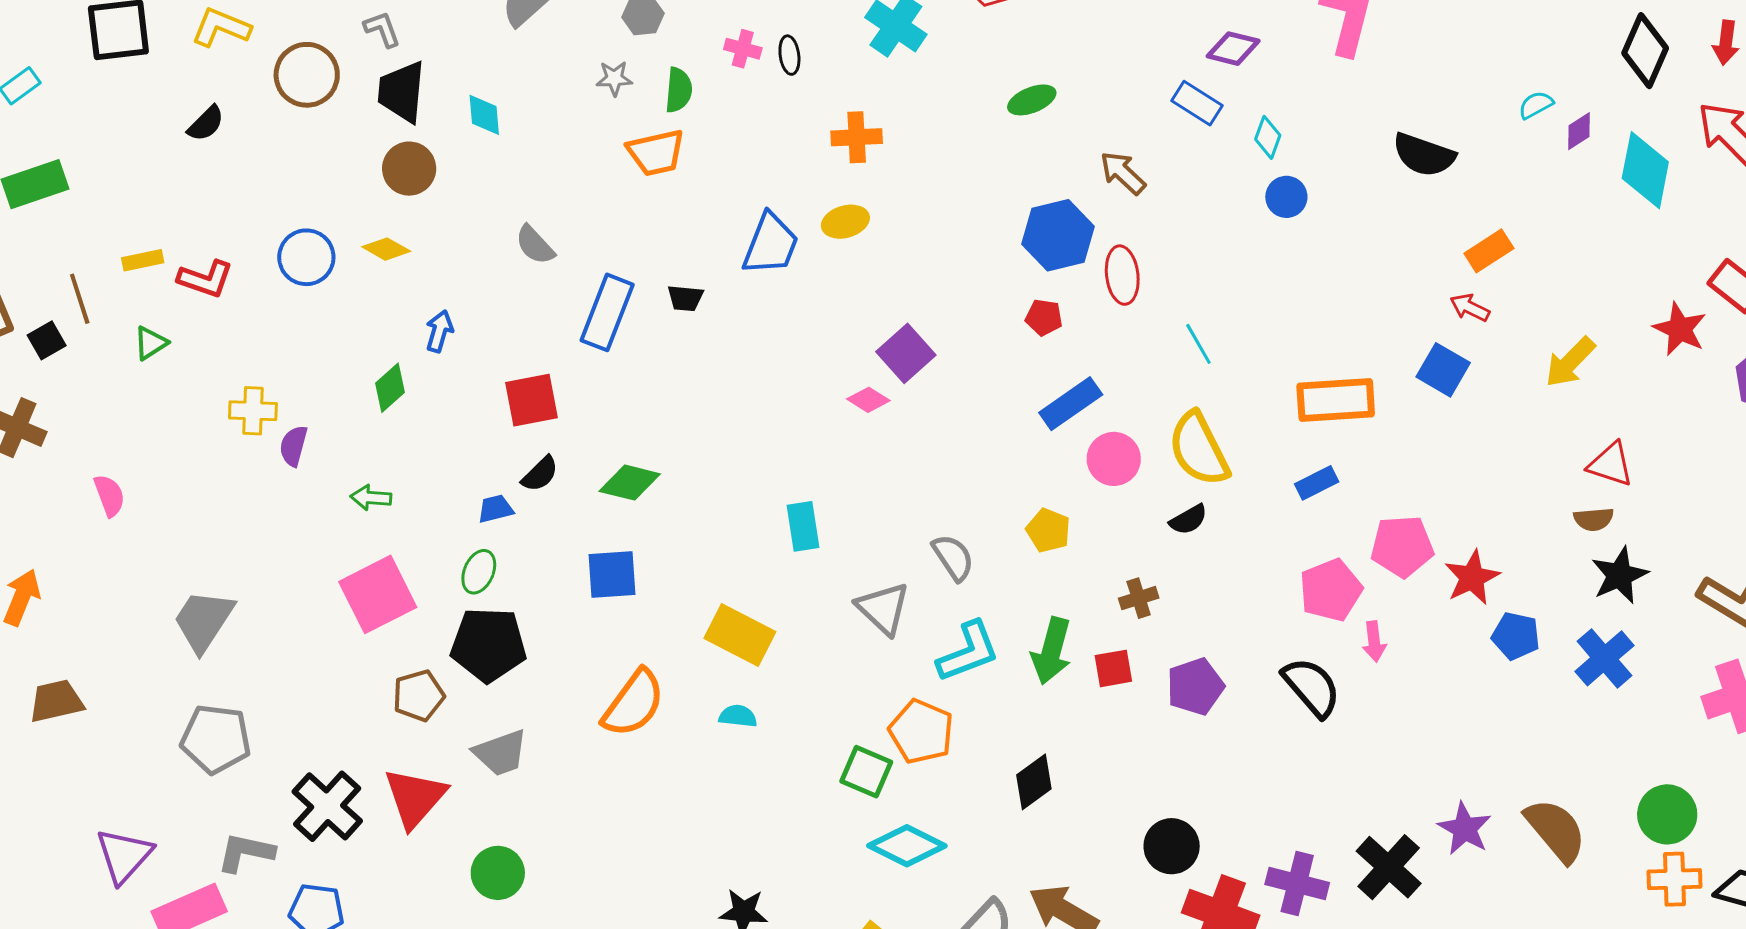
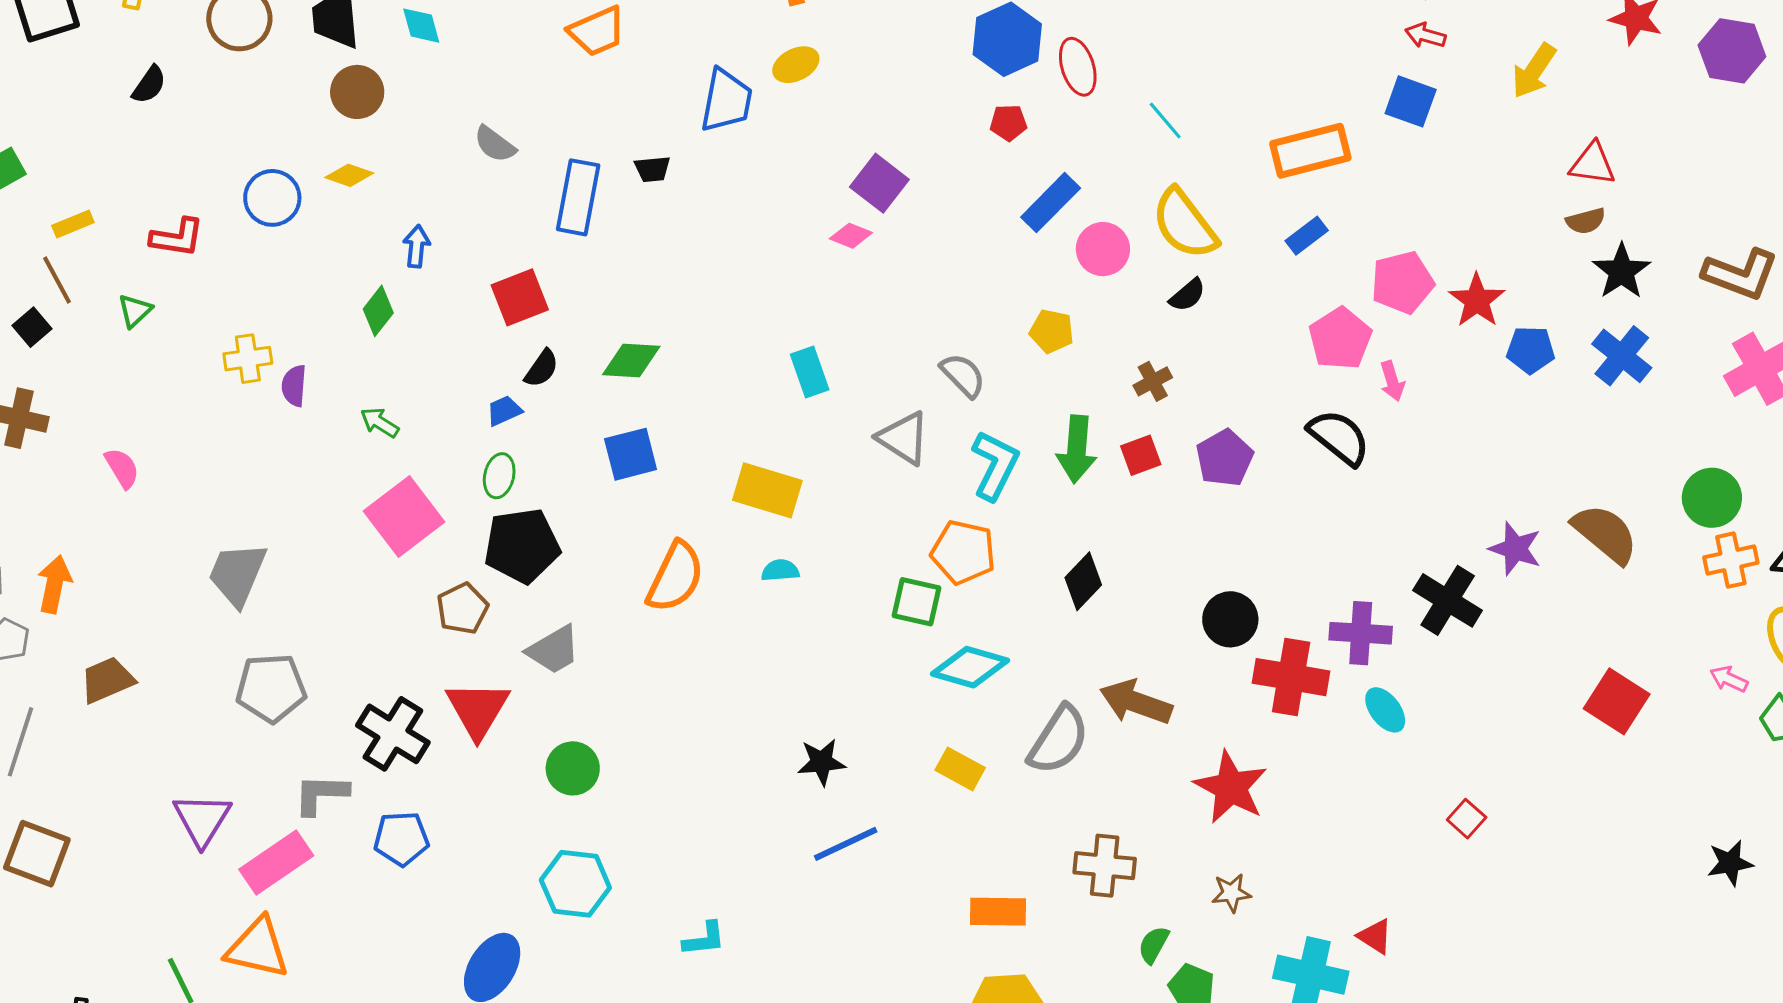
yellow rectangle: (143, 260) -> (73, 224), moved
green arrow: (371, 498) -> (380, 423), turned 39
cyan L-shape: (968, 652) -> (995, 465), turned -32

